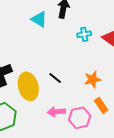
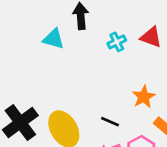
black line: (55, 78) -> (110, 122), moved

